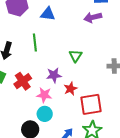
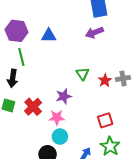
green line: (35, 43) -> (21, 57), moved
red star: (70, 89) -> (105, 80), moved
red square: (91, 104) -> (105, 120), size x0.7

